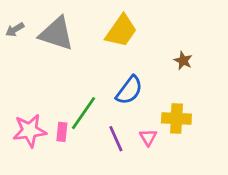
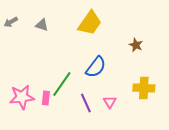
gray triangle: (57, 34) -> (42, 25), size x0.5
yellow cross: (176, 118) -> (144, 88), moved

